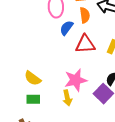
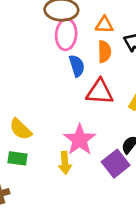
blue semicircle: (67, 28) -> (77, 66), turned 119
pink star: (76, 80) -> (80, 140), turned -30

